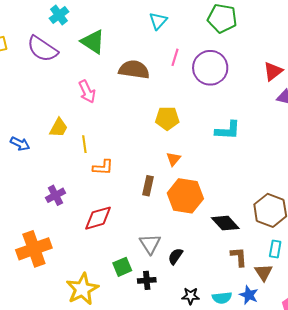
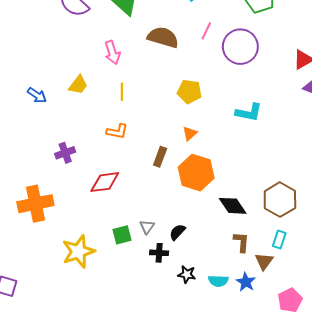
yellow line: (84, 144) -> (122, 92), moved
gray triangle: (150, 244) -> (147, 227), moved, size x0.7
black cross: (147, 280) -> (159, 253), moved

